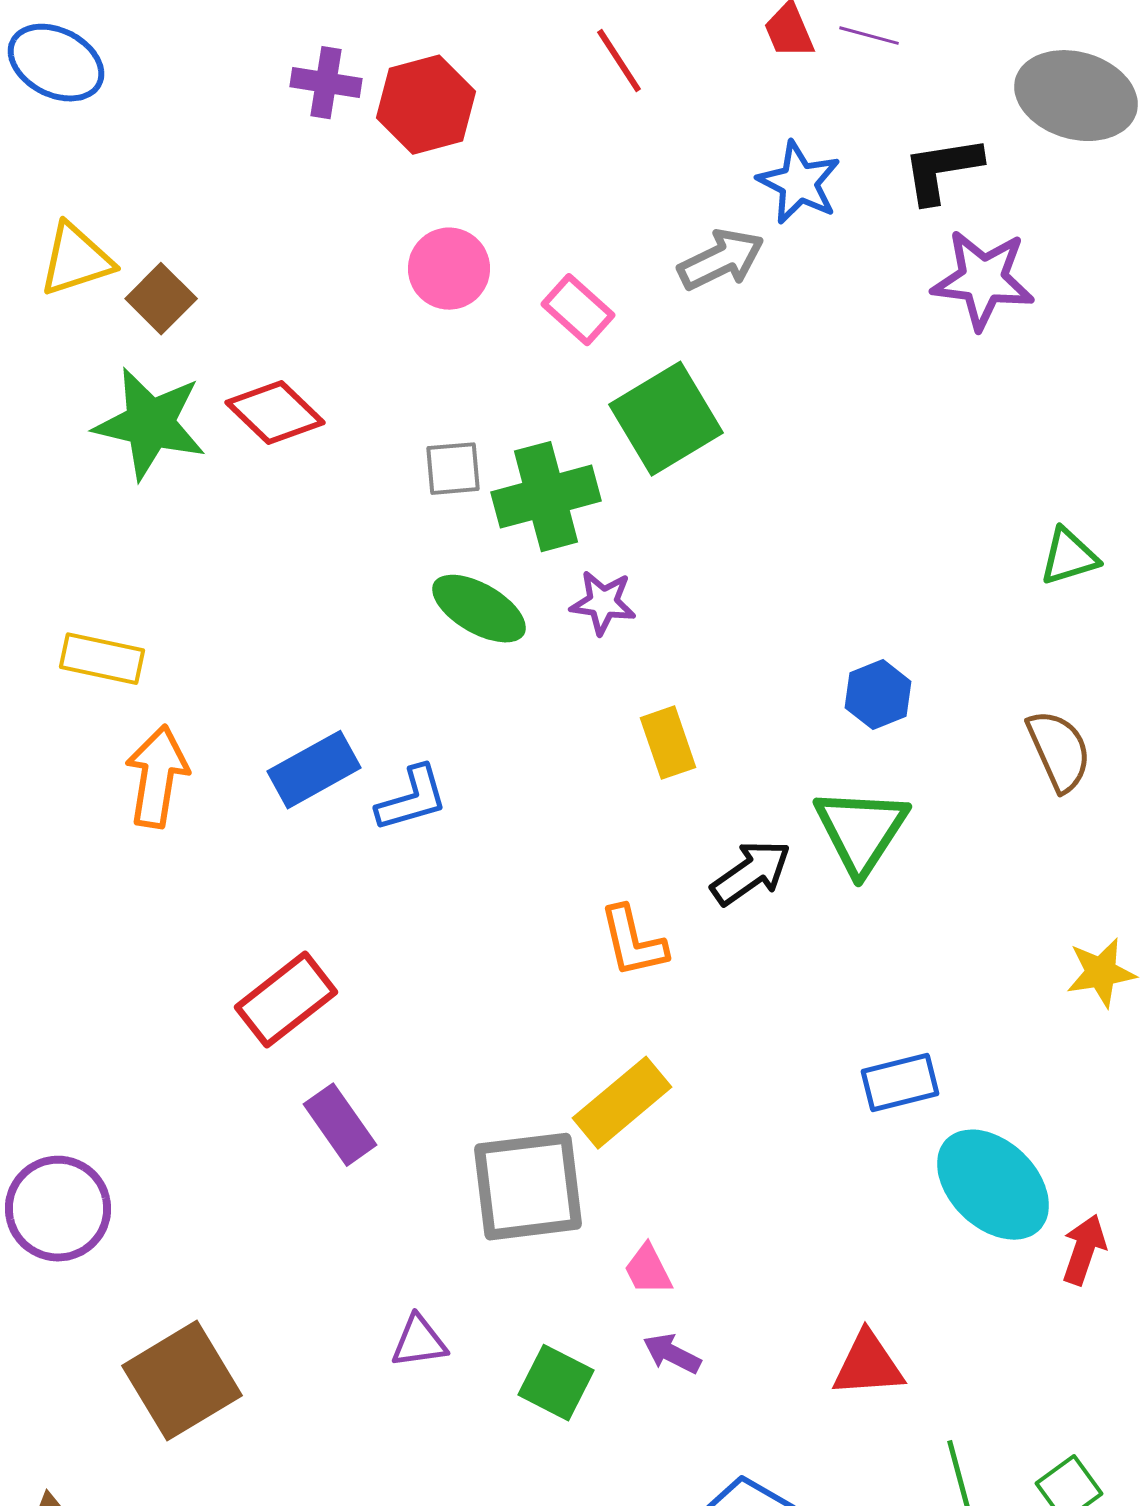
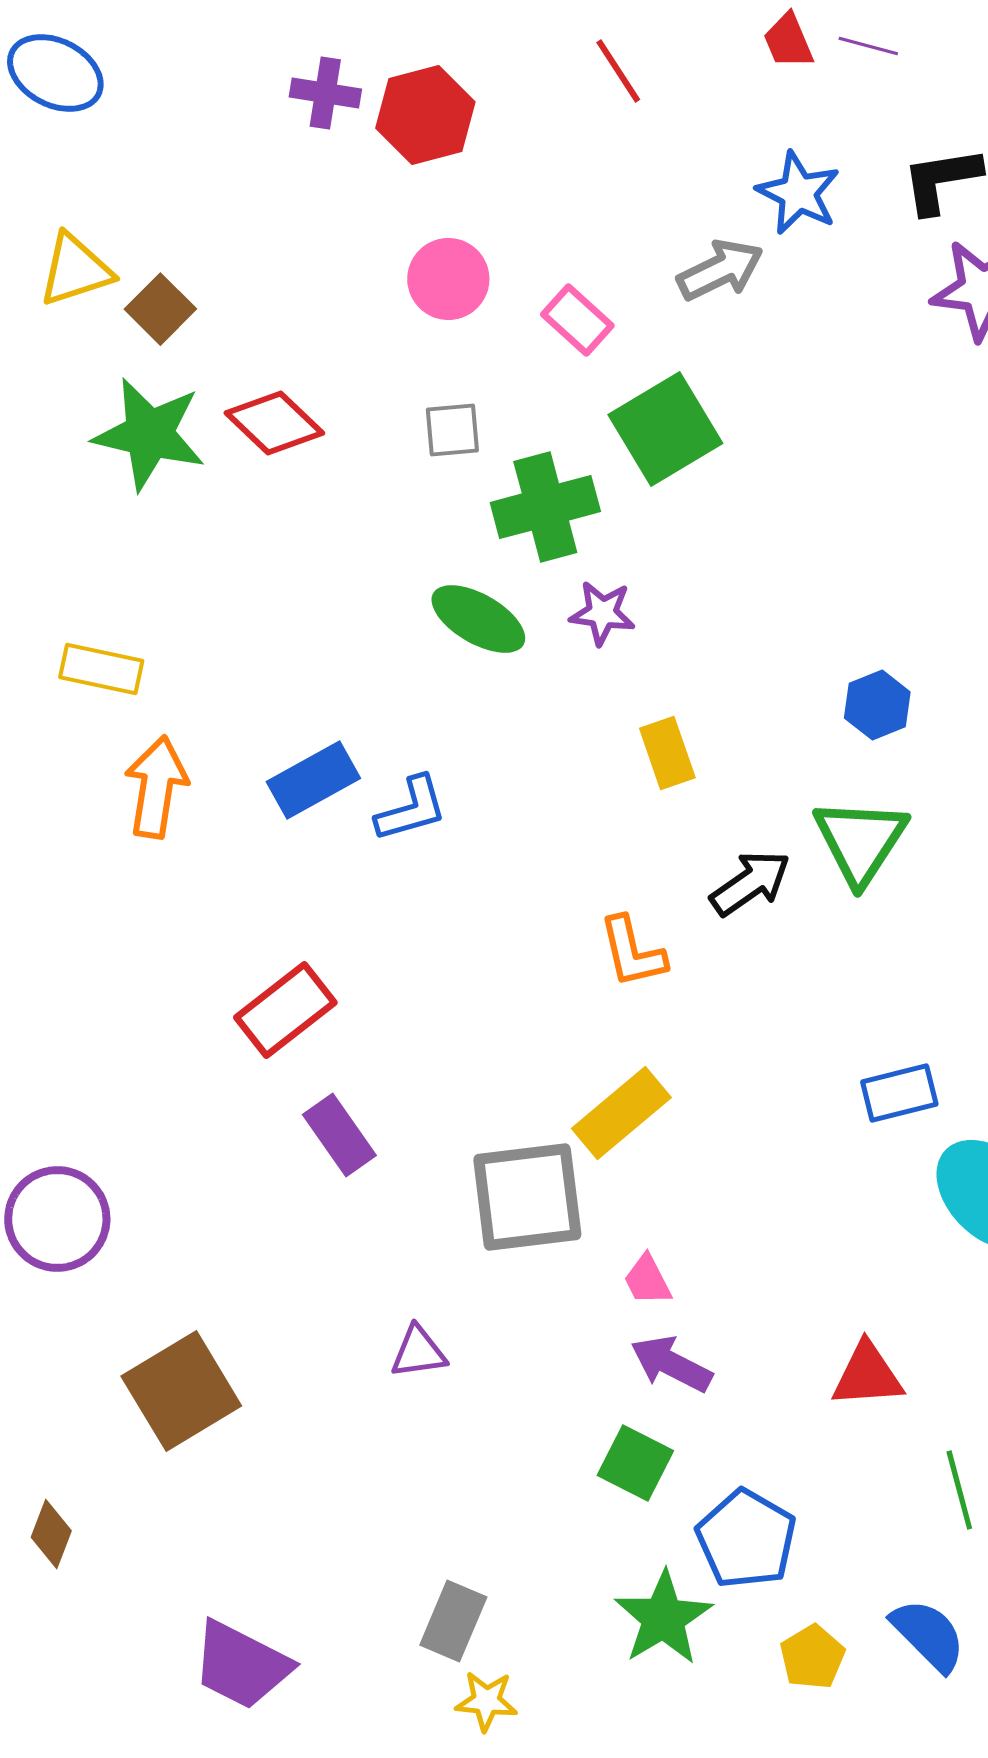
gray square: (453, 469) -> (452, 430), moved
purple arrow: (672, 1354) -> (671, 1364), size x1.4
green square: (556, 1383) -> (635, 1463), moved

